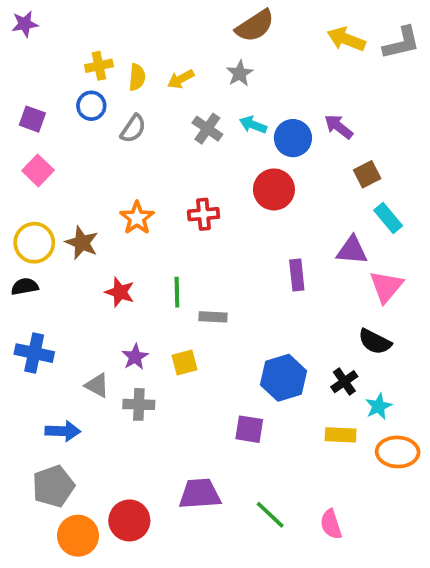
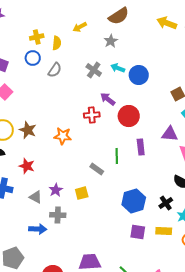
yellow arrow: (181, 79) -> (80, 27), moved
purple arrow: (339, 127) -> (108, 99), moved
red circle: (274, 189) -> (129, 116), moved
orange star: (137, 218) -> (63, 136), moved, turned -30
red star: (120, 292) -> (27, 166), moved
green line: (177, 292) -> (117, 156), moved
gray rectangle: (213, 317) -> (97, 169), turned 32
gray triangle: (97, 385) -> (36, 197), moved
purple square: (249, 429) -> (138, 232), moved
blue arrow: (63, 431) -> (38, 229), moved

